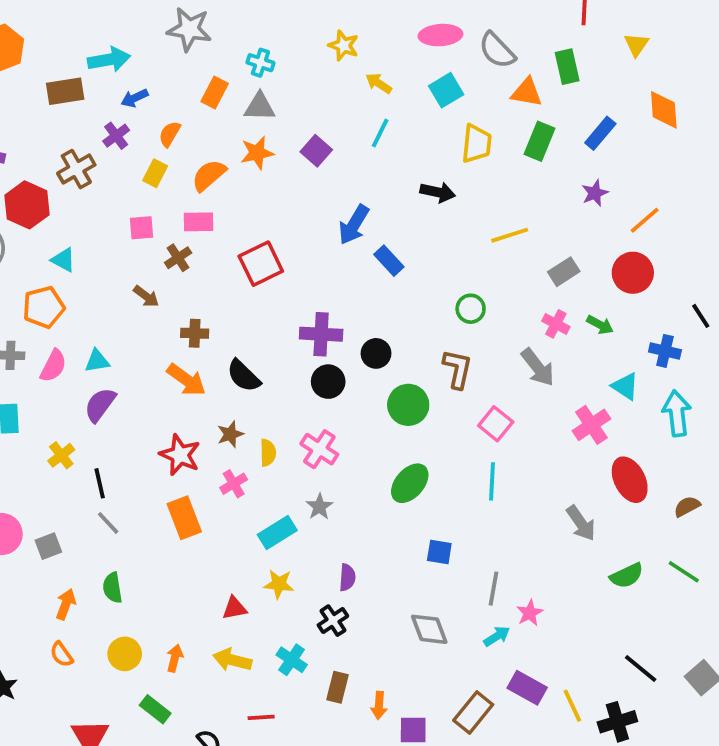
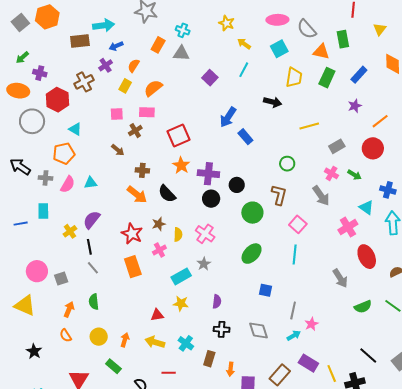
orange star: (257, 153) -> (181, 165), moved, turned -30
purple semicircle: (100, 405) -> (92, 220), moved
black cross: (333, 621) -> (222, 329), moved, turned 35

